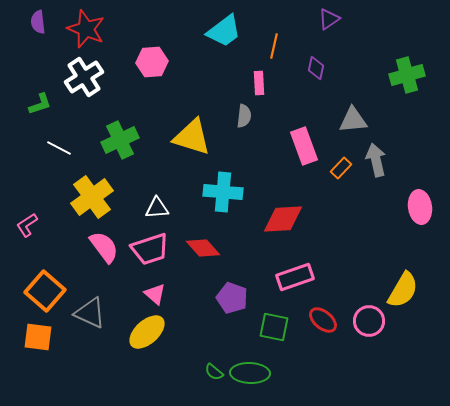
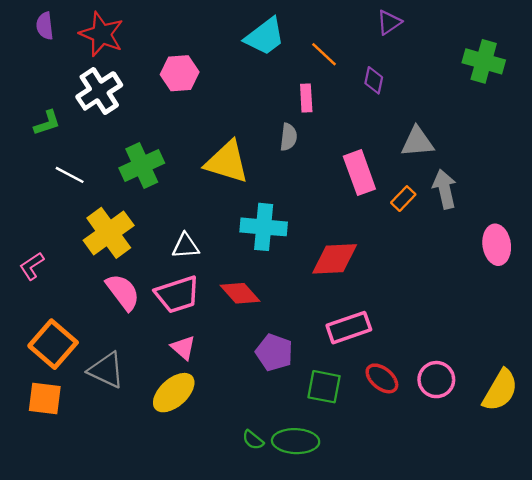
orange line: (274, 46) -> (324, 54), turned -60
green cross: (407, 75) -> (484, 61), moved, turned 32
yellow semicircle: (403, 290) -> (500, 390), moved

